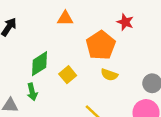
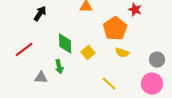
green diamond: (39, 64) -> (65, 44), turned -60

